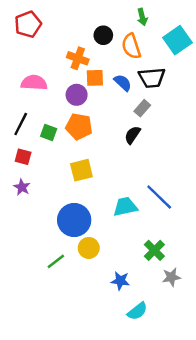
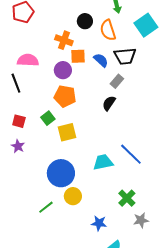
black line: (21, 124) -> (16, 83), moved, turned -48
green square: (49, 132) -> (48, 118), moved, turned 32

